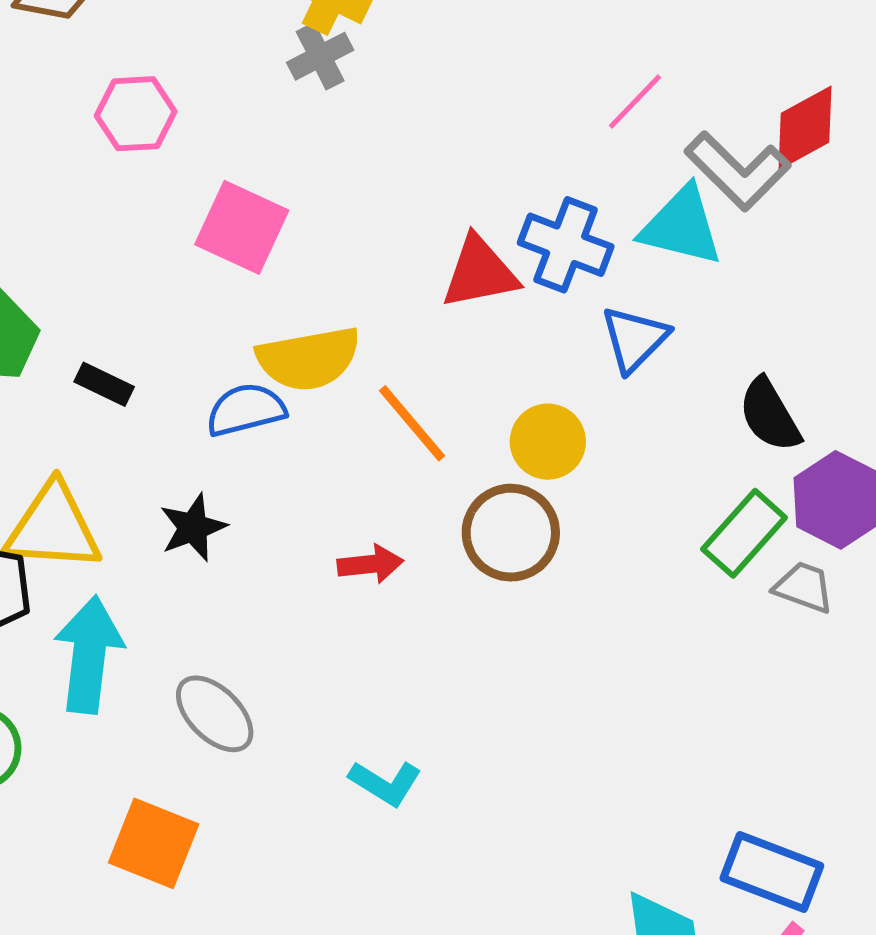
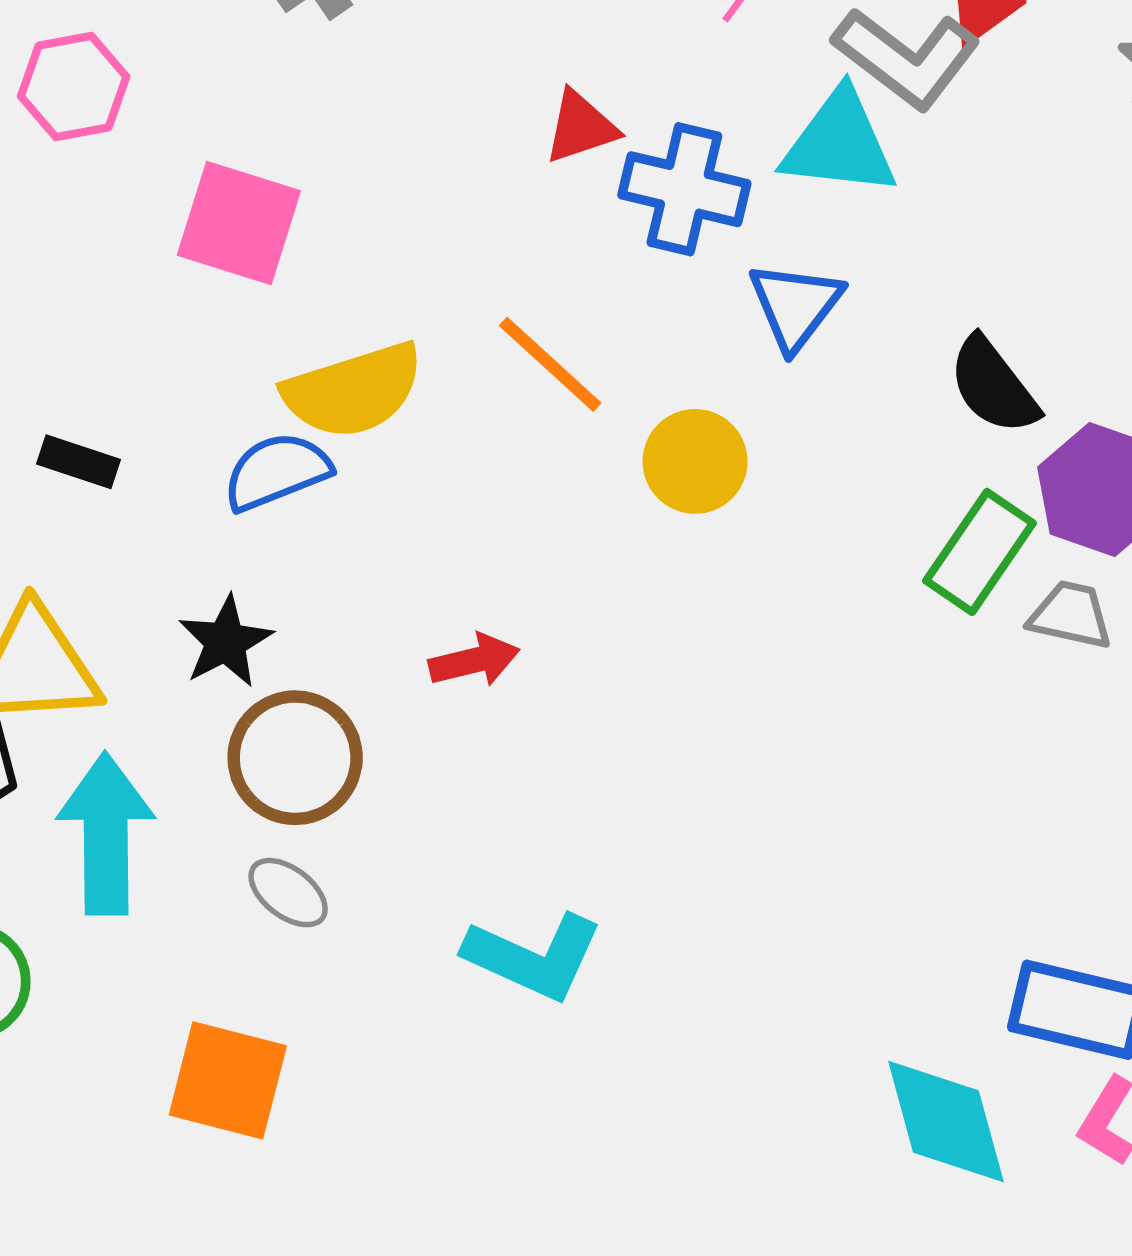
red triangle: (480, 273) -> (581, 127), moved, size x0.7
orange line: (412, 423) -> (550, 364), moved
brown circle: (511, 533) -> (295, 758), moved
gray ellipse: (215, 714) -> (288, 893), size x0.7
cyan L-shape: (385, 783) -> (534, 957), size x1.4

